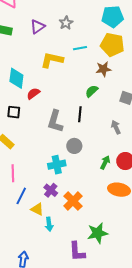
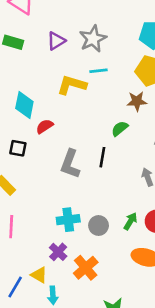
gray star: (66, 23) -> (93, 39), size x1.5
cyan line: (80, 48) -> (99, 71), moved
gray circle: (74, 146) -> (99, 225), moved
blue line: (21, 196) -> (15, 287), moved

